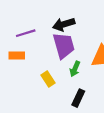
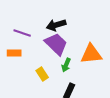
purple line: (26, 33) -> (22, 33), turned 36
purple trapezoid: (64, 46) -> (56, 44), turned -30

